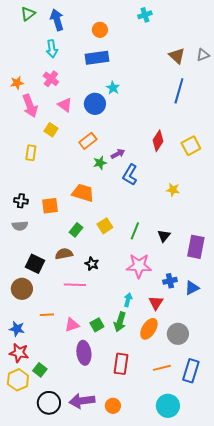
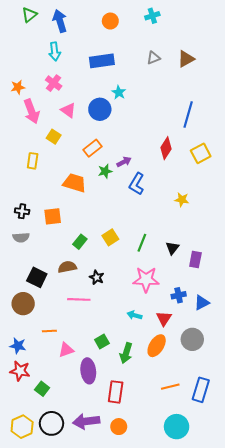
orange circle: (100, 30) -> (110, 21), moved
gray triangle: (203, 55) -> (153, 58), moved
brown triangle: (177, 56) -> (186, 59), turned 48
blue line: (179, 91) -> (188, 115), moved
orange trapezoid: (83, 193) -> (75, 183), moved
purple rectangle: (196, 247) -> (195, 260), moved, size x0.7
cyan arrow: (128, 300) -> (134, 315), turned -88
green arrow: (120, 322) -> (126, 353), moved
pink triangle: (72, 325) -> (66, 350), moved
gray circle: (178, 334) -> (192, 339), moved
red rectangle: (121, 364) -> (116, 392), moved
yellow hexagon: (18, 380) -> (22, 427), moved

